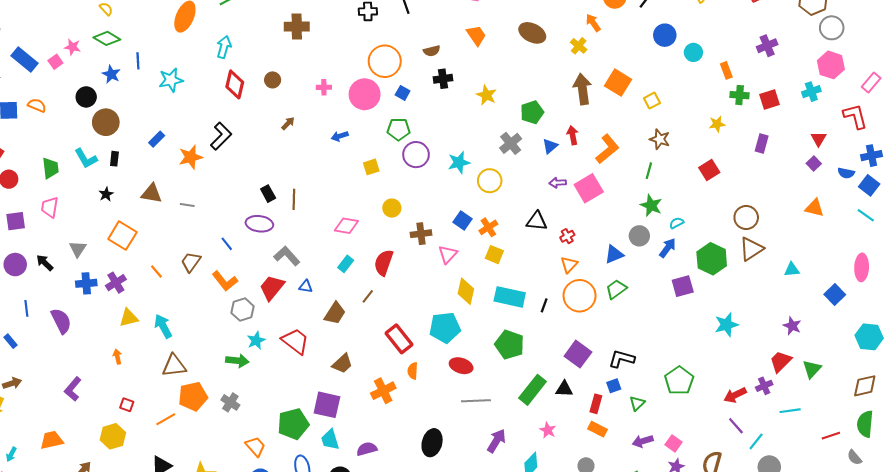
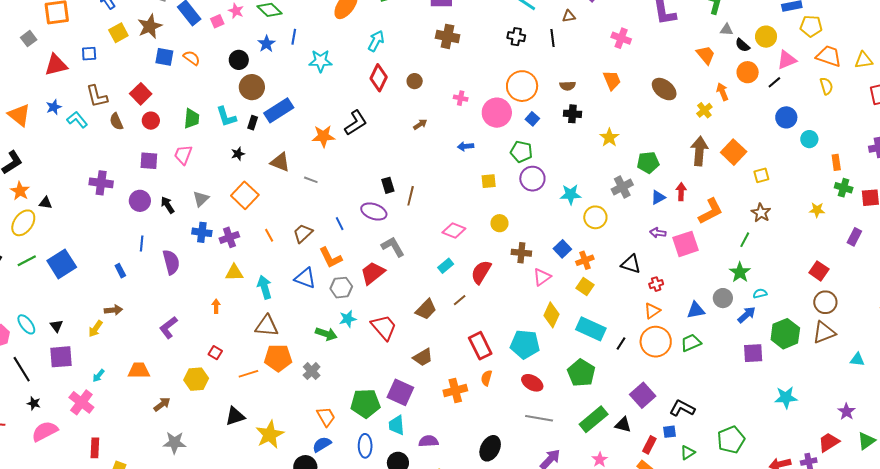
blue rectangle: (157, 139) -> (279, 110), moved, size x1.8
red square: (709, 170) -> (819, 271), moved, turned -36
blue triangle: (306, 287) -> (305, 278), moved, size x1.6
green triangle: (812, 369) -> (866, 441), moved

